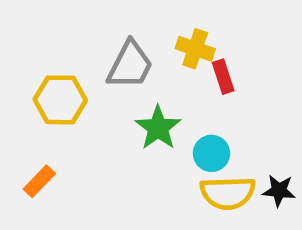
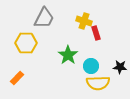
gray trapezoid: (130, 65) -> (44, 18), moved
black star: (279, 191) -> (120, 67), moved

